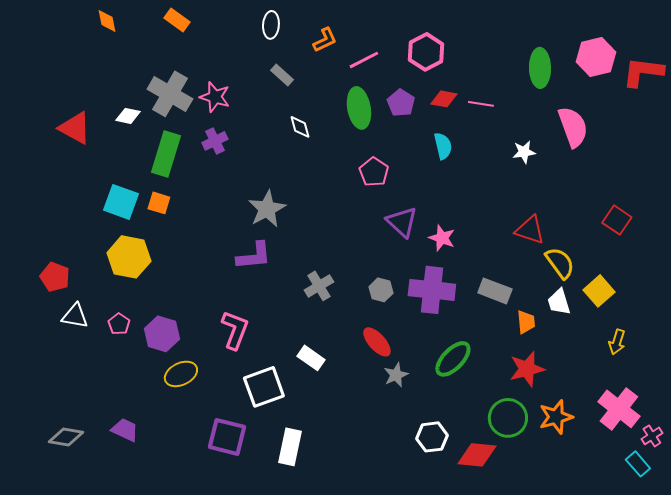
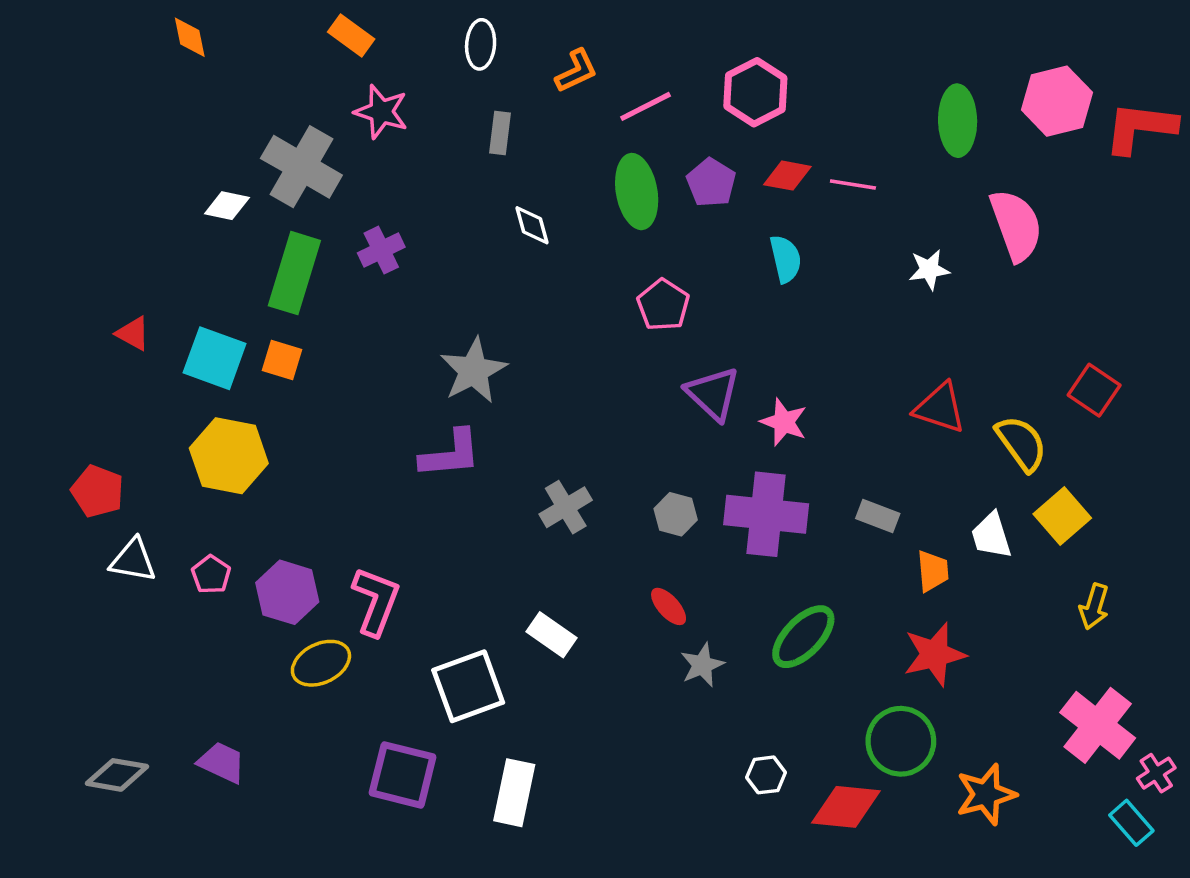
orange rectangle: (177, 20) -> (351, 35), moved
gray rectangle: (282, 75) -> (500, 133), turned 55
pink star: (215, 97) -> (381, 112), moved
red triangle: (75, 128) -> (133, 333), moved, size x0.6
yellow semicircle: (560, 263) -> (1021, 443), moved
gray rectangle: (495, 291) -> (878, 516), size x0.7
pink L-shape: (235, 330) -> (376, 601), moved
red ellipse: (377, 342) -> (669, 606), size x0.7
orange star: (556, 417) -> (986, 794), moved
white hexagon: (432, 437) -> (766, 775), size x0.7

